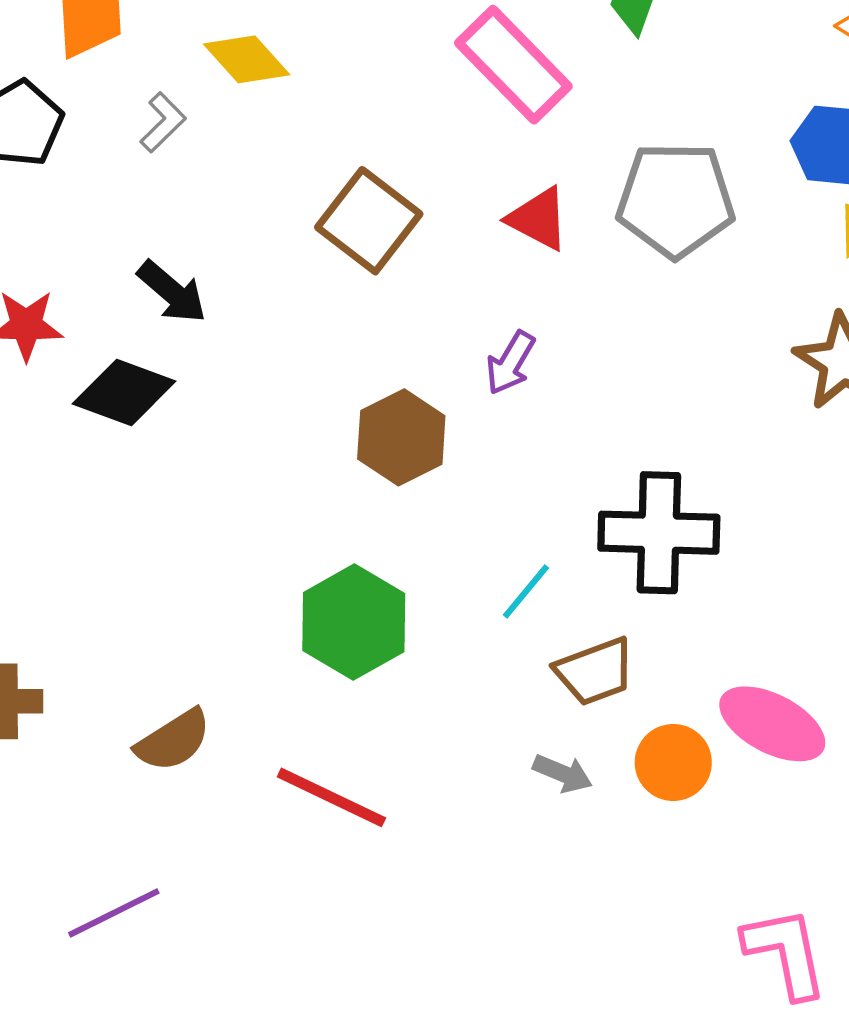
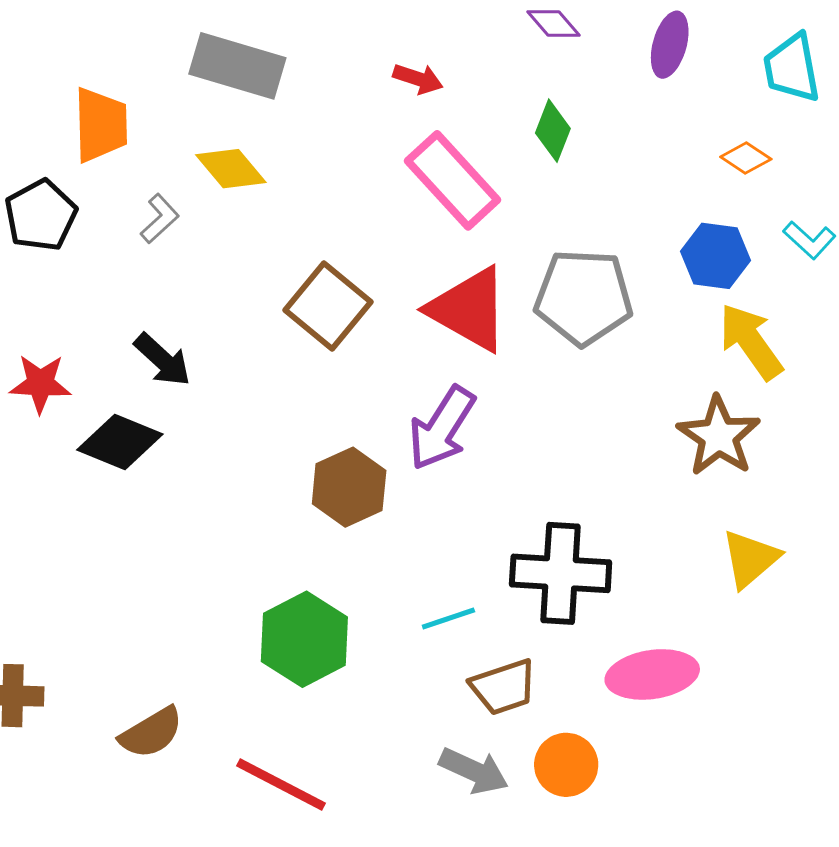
red triangle: (538, 219) -> (469, 309), size x1.6
purple arrow: (510, 363) -> (442, 428), size x1.6
cyan line: (526, 591) -> (448, 619), turned 30
pink ellipse: (772, 724) -> (652, 674), moved, turned -38
gray arrow: (563, 773) -> (474, 771), size x1.4

